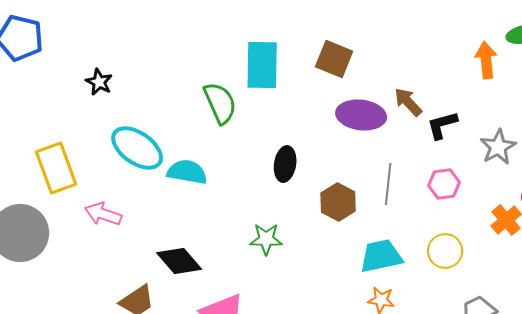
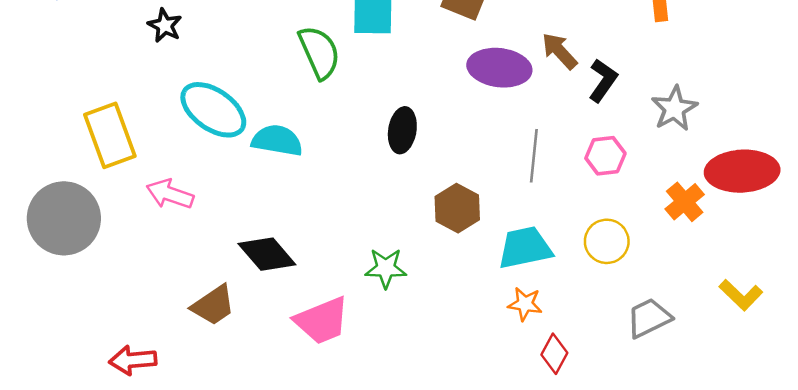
black L-shape: (442, 125) -> (603, 80), turned 140
brown hexagon: (338, 202) -> (457, 208), moved
green star: (266, 239) -> (386, 268), moved

